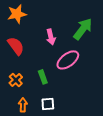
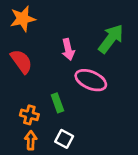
pink ellipse: (68, 60) -> (91, 80), turned 60
orange cross: (16, 80) -> (29, 115), moved, turned -32
white square: (48, 104) -> (64, 139), turned 32

